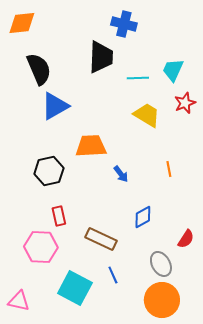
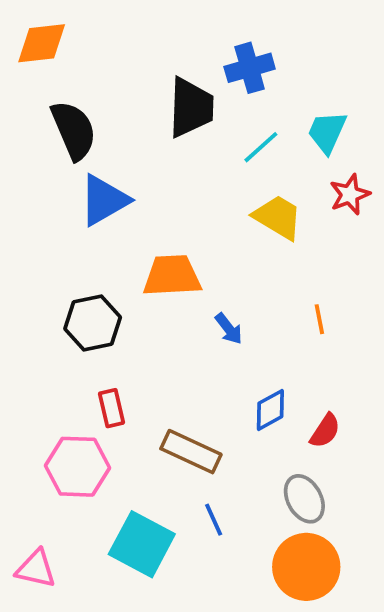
blue cross: (124, 24) -> (250, 68), moved, turned -30
cyan line: (138, 78) -> (261, 147), turned -40
red semicircle: (186, 239) -> (325, 431), moved

